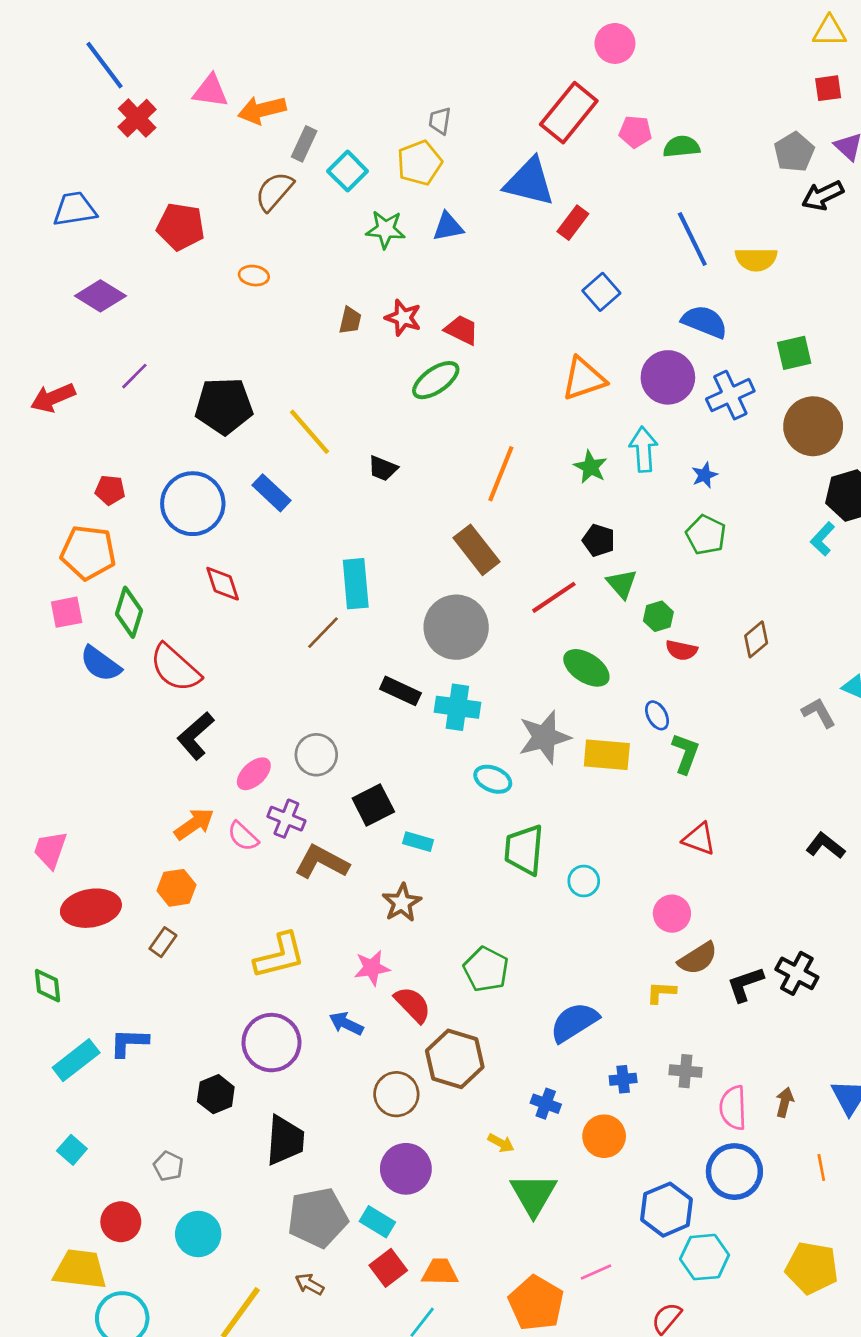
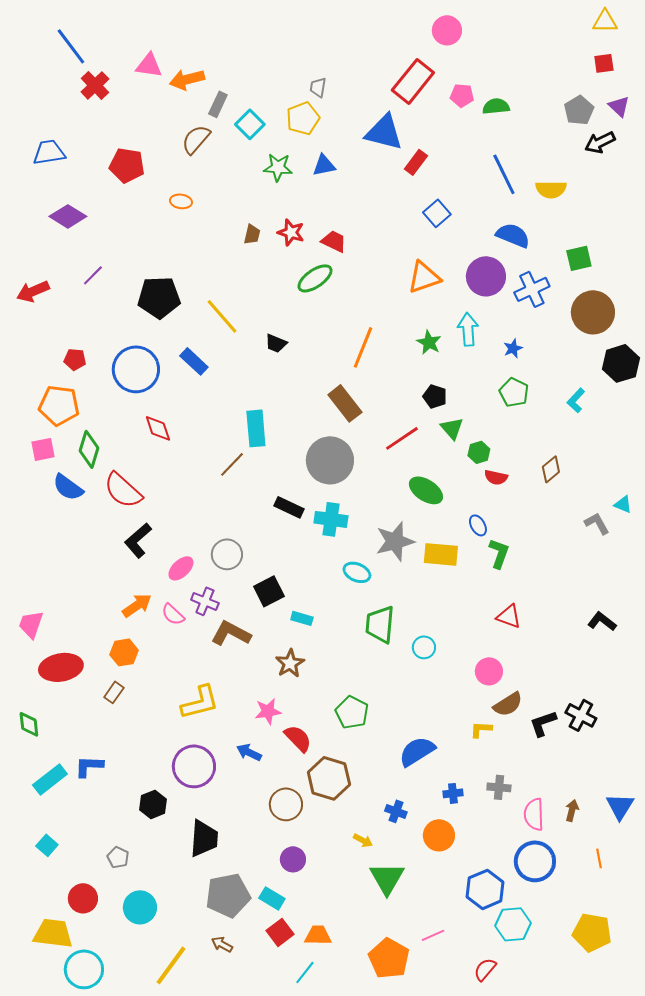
cyan L-shape: (823, 539) -> (576, 400), moved
purple circle: (406, 1169) -> (293, 859), size x0.7

